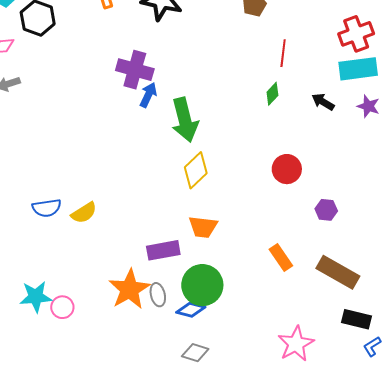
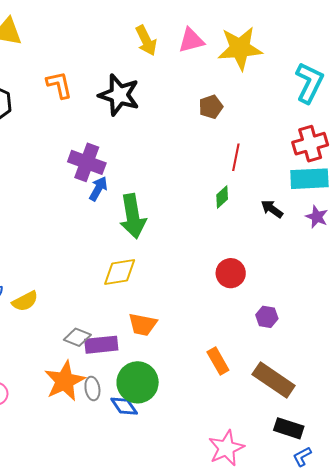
yellow diamond: (196, 170) -> (120, 272), moved, turned 30
blue diamond: (191, 310) -> (124, 406), turned 36
gray diamond: (195, 353) -> (77, 337), moved

